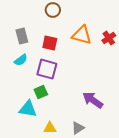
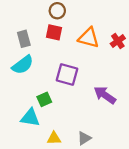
red square: (50, 43) -> (54, 32), moved
cyan semicircle: (21, 60) -> (23, 65), size x1.5
purple square: (47, 69) -> (67, 74), moved
purple arrow: (93, 100) -> (105, 95), moved

